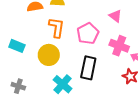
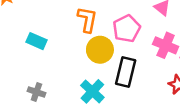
yellow circle: (49, 55) -> (100, 50), moved

